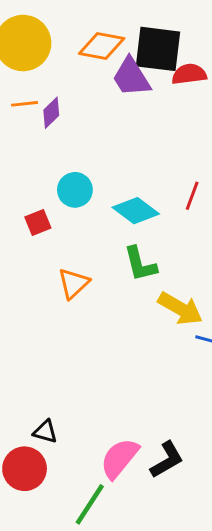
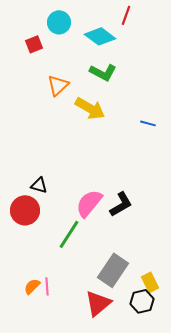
red line: (192, 196) -> (126, 15), moved
green L-shape: (140, 264) -> (103, 72), turned -48
yellow arrow: (180, 309) -> (90, 108), moved

